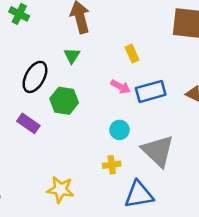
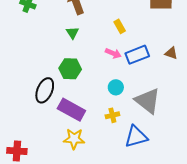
black ellipse: (35, 77) -> (45, 90), moved
purple rectangle: (28, 123) -> (71, 110), moved, size x1.5

